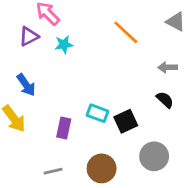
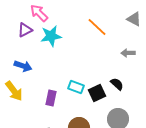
cyan star: (64, 44) -> (51, 36), size x1.5
blue arrow: (26, 85) -> (23, 66), turned -36
black semicircle: (165, 100) -> (117, 84), moved

